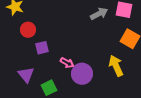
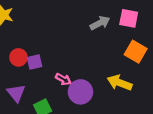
red circle: (28, 30) -> (18, 57), moved
yellow arrow: (116, 66) -> (120, 83), turned -45

